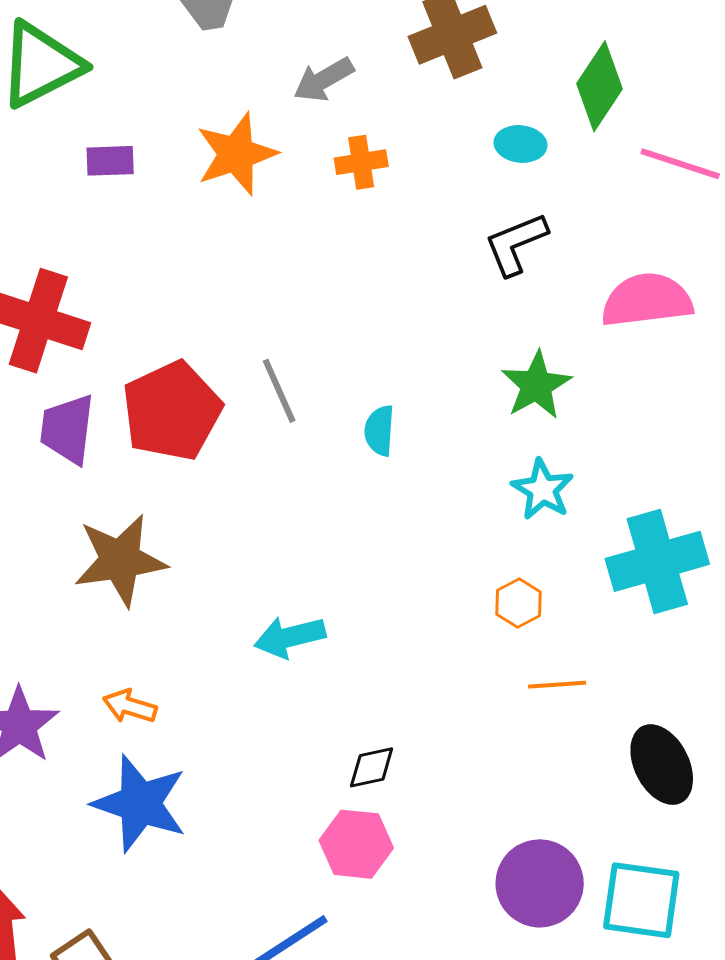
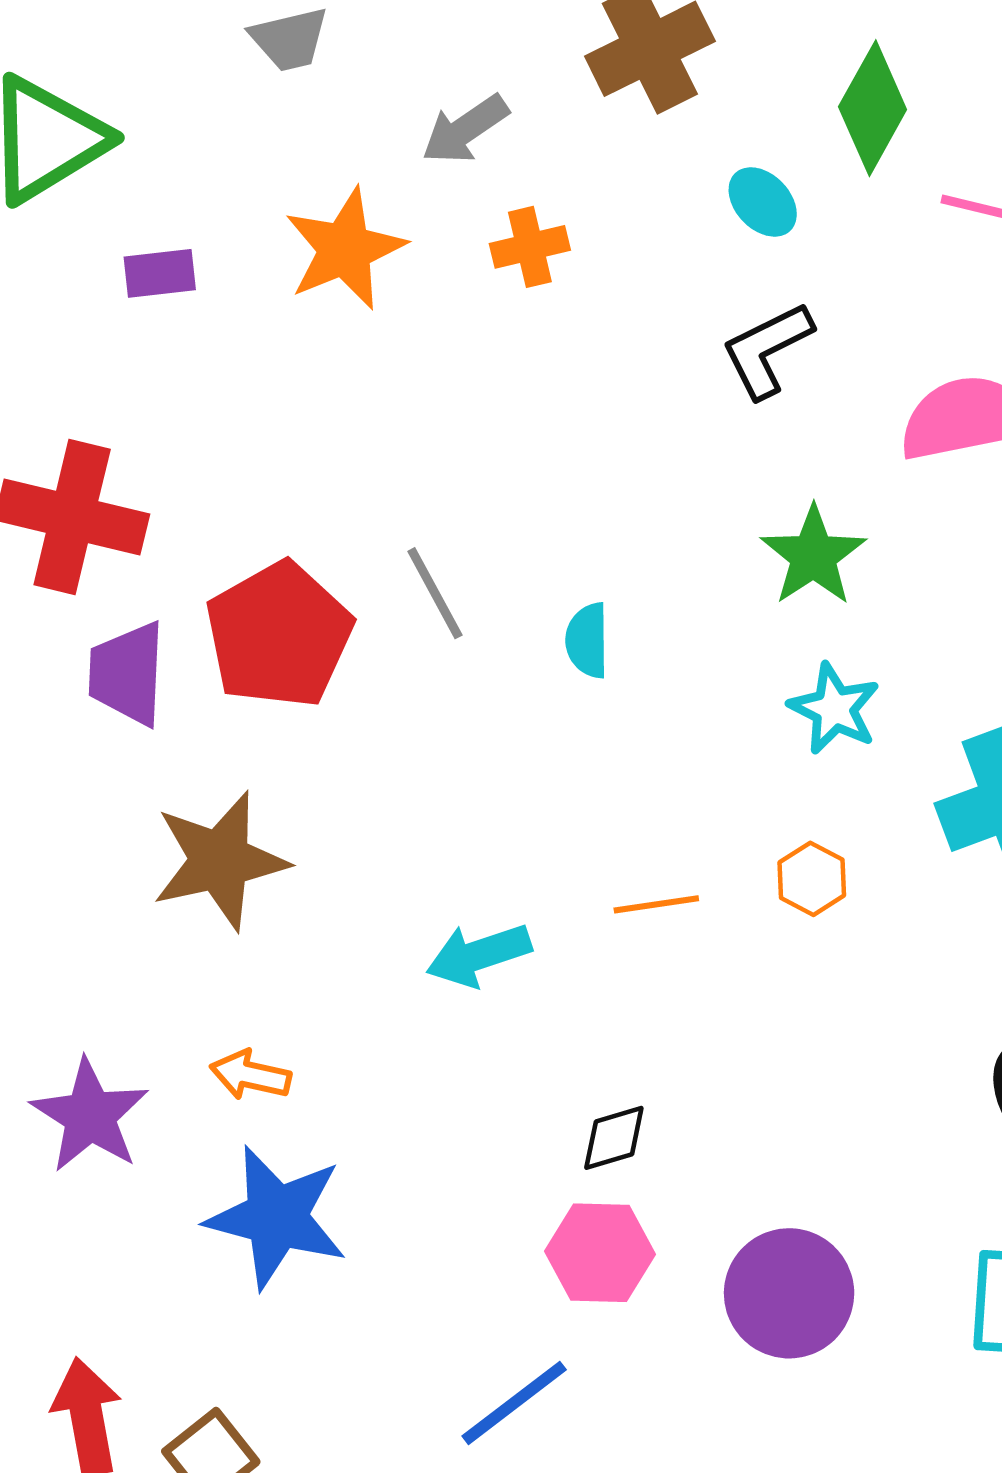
cyan ellipse: (520, 144) -> (763, 202), turned 45
orange line: (557, 685) -> (656, 904), moved
purple circle: (540, 883) -> (789, 1293), moved

